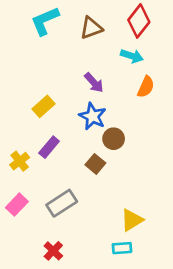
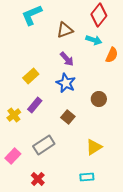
brown triangle: (91, 28) -> (65, 30), moved
orange semicircle: (146, 87) -> (112, 55), moved
brown circle: (114, 139) -> (99, 99), moved
pink rectangle: (17, 205) -> (13, 156), moved
yellow triangle: (132, 220) -> (94, 147), moved

